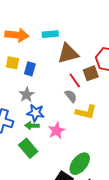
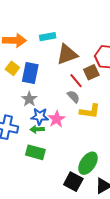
yellow square: (12, 63) -> (12, 68), turned 32
blue rectangle: (30, 69) -> (30, 73), size x1.5
pink star: (57, 131) -> (57, 119), moved
green rectangle: (28, 148) -> (35, 152), turned -30

